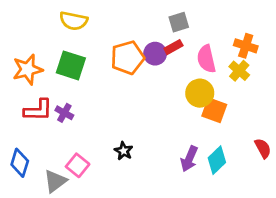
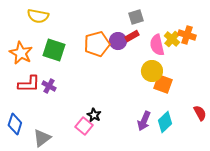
yellow semicircle: (74, 21) -> (38, 16), moved
orange star: (28, 69) -> (21, 53), turned -30
yellow cross: (239, 71) -> (172, 39), moved
pink square: (78, 165) -> (84, 126), moved

